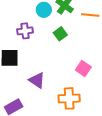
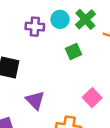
purple cross: (25, 31) -> (35, 27), moved

